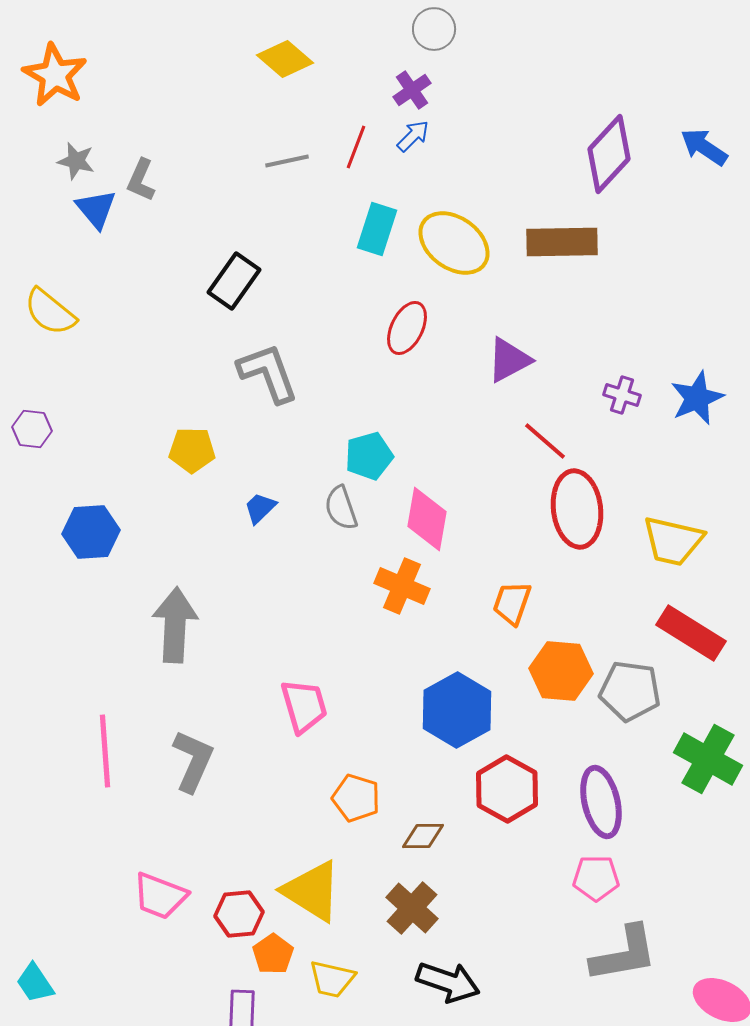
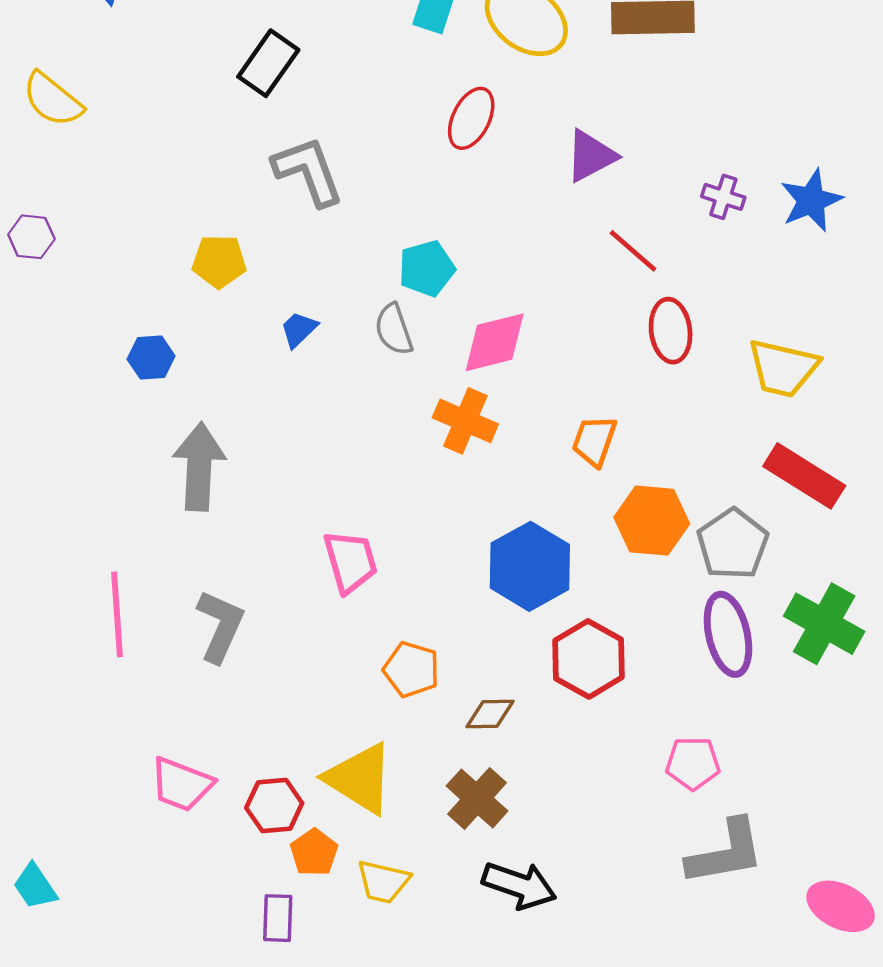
red ellipse: (577, 509) -> (671, 331), size x0.7
pink diamond: (427, 519) -> (495, 342), turned 66
blue hexagon: (91, 532) -> (151, 358), moved, size x0.7
gray pentagon: (630, 691) -> (733, 544), turned 30
purple ellipse: (601, 802) -> (728, 634), moved

